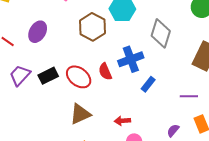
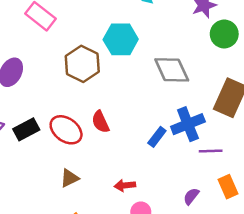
gray diamond: (161, 33) -> (172, 70), turned -40
blue cross: (131, 59) -> (188, 124), moved
brown triangle: (80, 114) -> (70, 178), size x0.7

